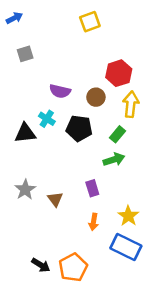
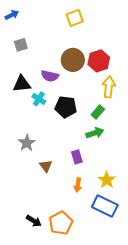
brown circle: (96, 97) -> (73, 60), moved, size x1.5
black triangle: (25, 133) -> (22, 84), moved
gray star: (25, 189) -> (27, 143), moved

